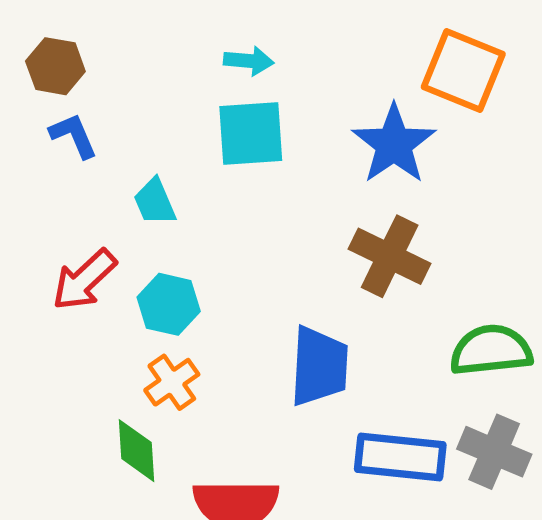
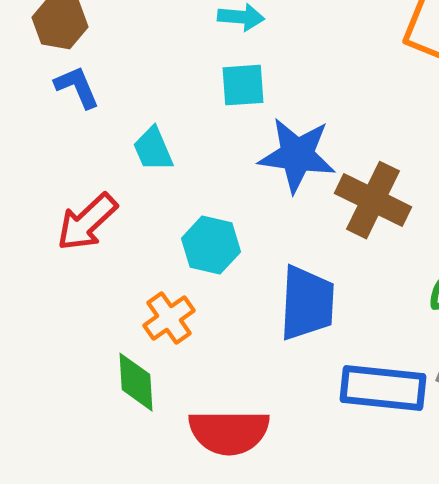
cyan square: (251, 133) -> (243, 85), size x0.7
blue star: (394, 144) -> (297, 155), moved, turned -30
cyan hexagon: (169, 304) -> (211, 245), moved

